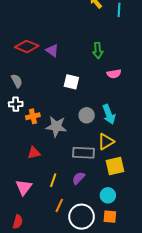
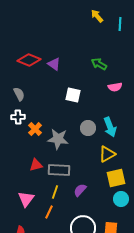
green arrow: (98, 50) -> (99, 64), turned 126
orange cross: (33, 116) -> (35, 129), turned -32
gray rectangle: (84, 153) -> (59, 170), moved
cyan circle: (108, 195) -> (121, 199), moved
orange line: (59, 205) -> (49, 212), moved

